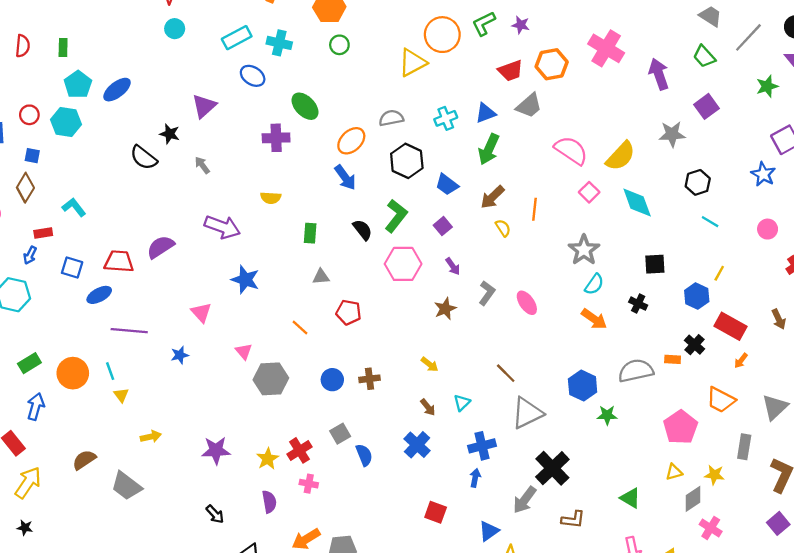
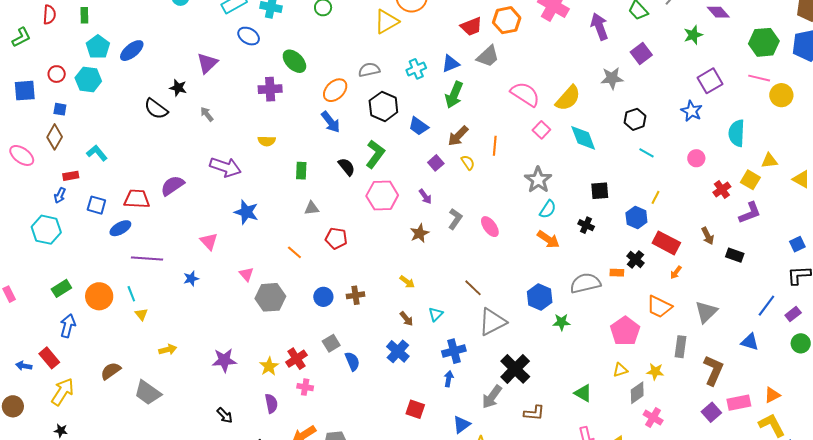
purple square: (443, 226) -> (436, 163), moved

